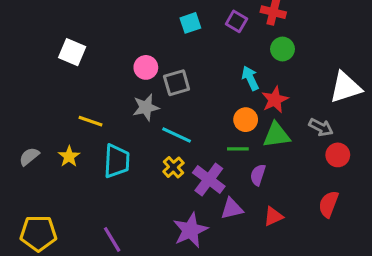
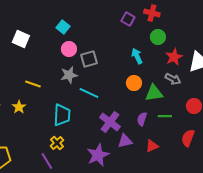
cyan square: (190, 23) -> (63, 27), moved, turned -32
red star: (275, 100) -> (174, 57), moved
gray arrow: (321, 127) -> (173, 79), moved
green line: (238, 149) -> (165, 116), moved
cyan trapezoid: (117, 161) -> (62, 115), moved
yellow cross: (173, 167) -> (57, 143), moved

